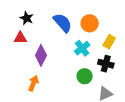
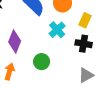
green circle: (85, 76) -> (42, 62), moved

